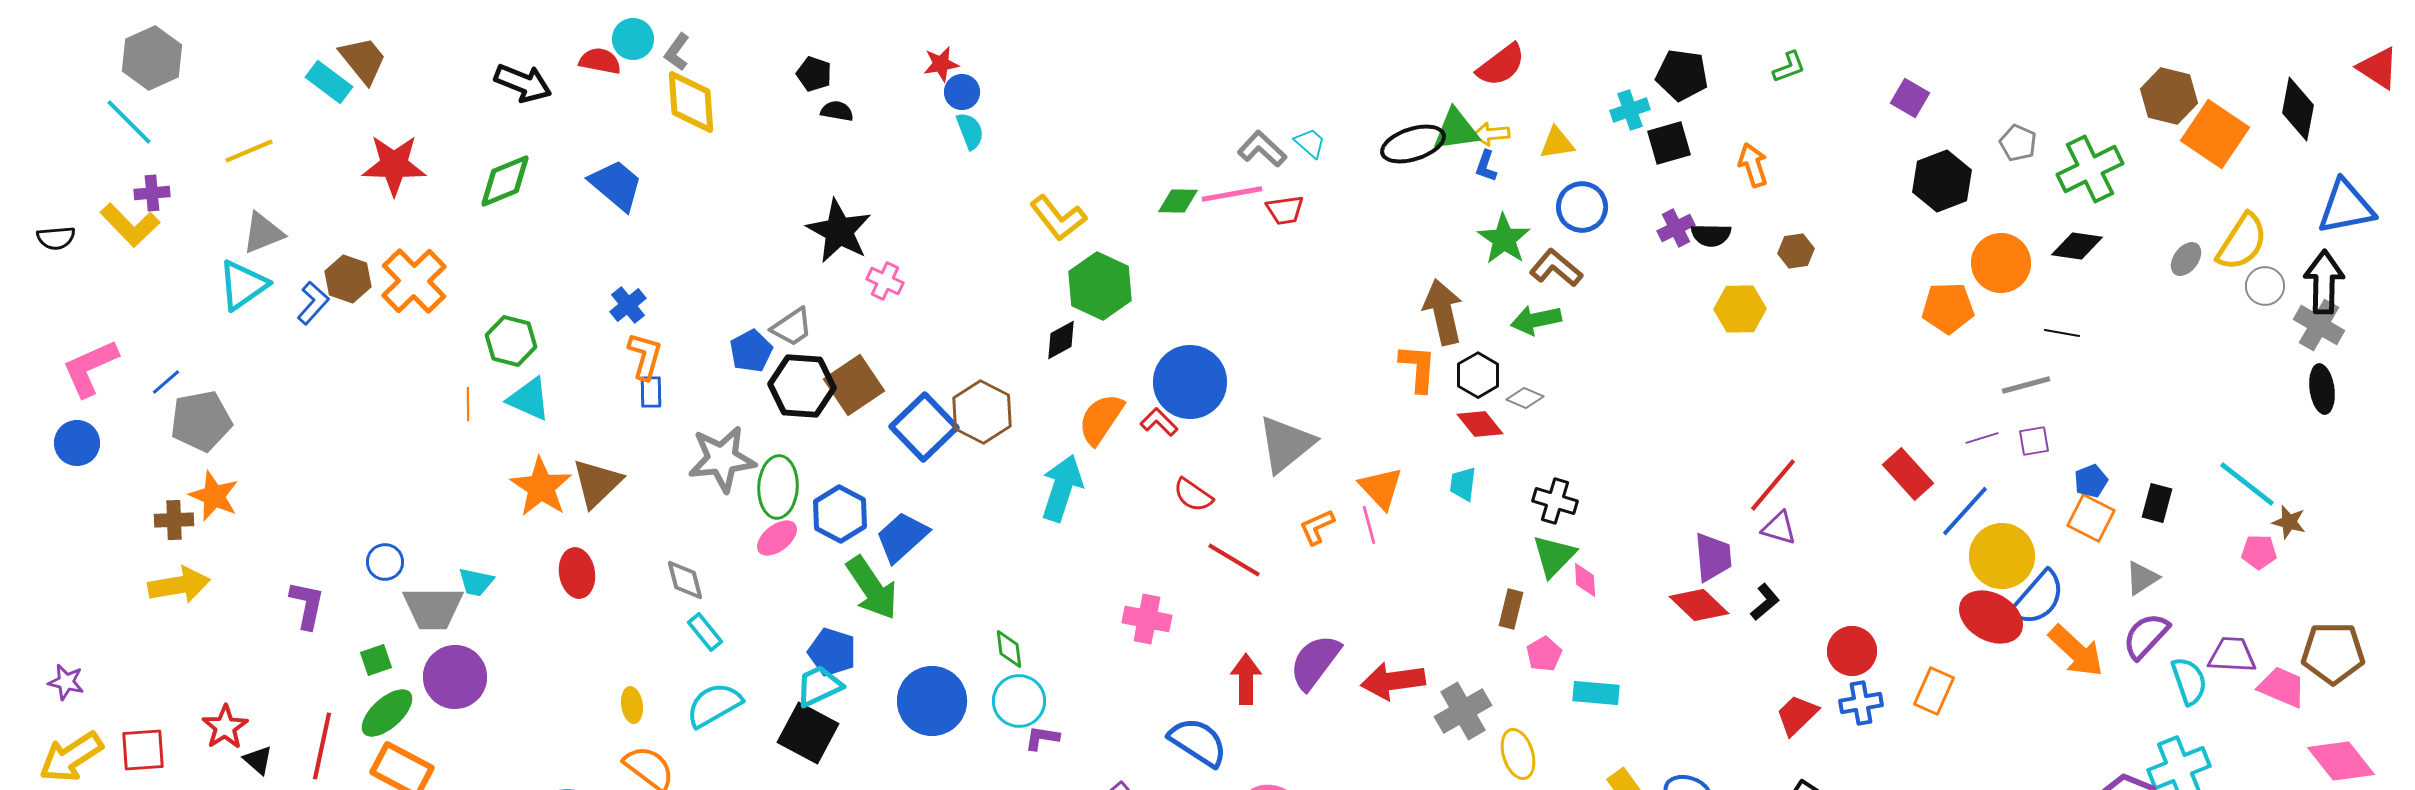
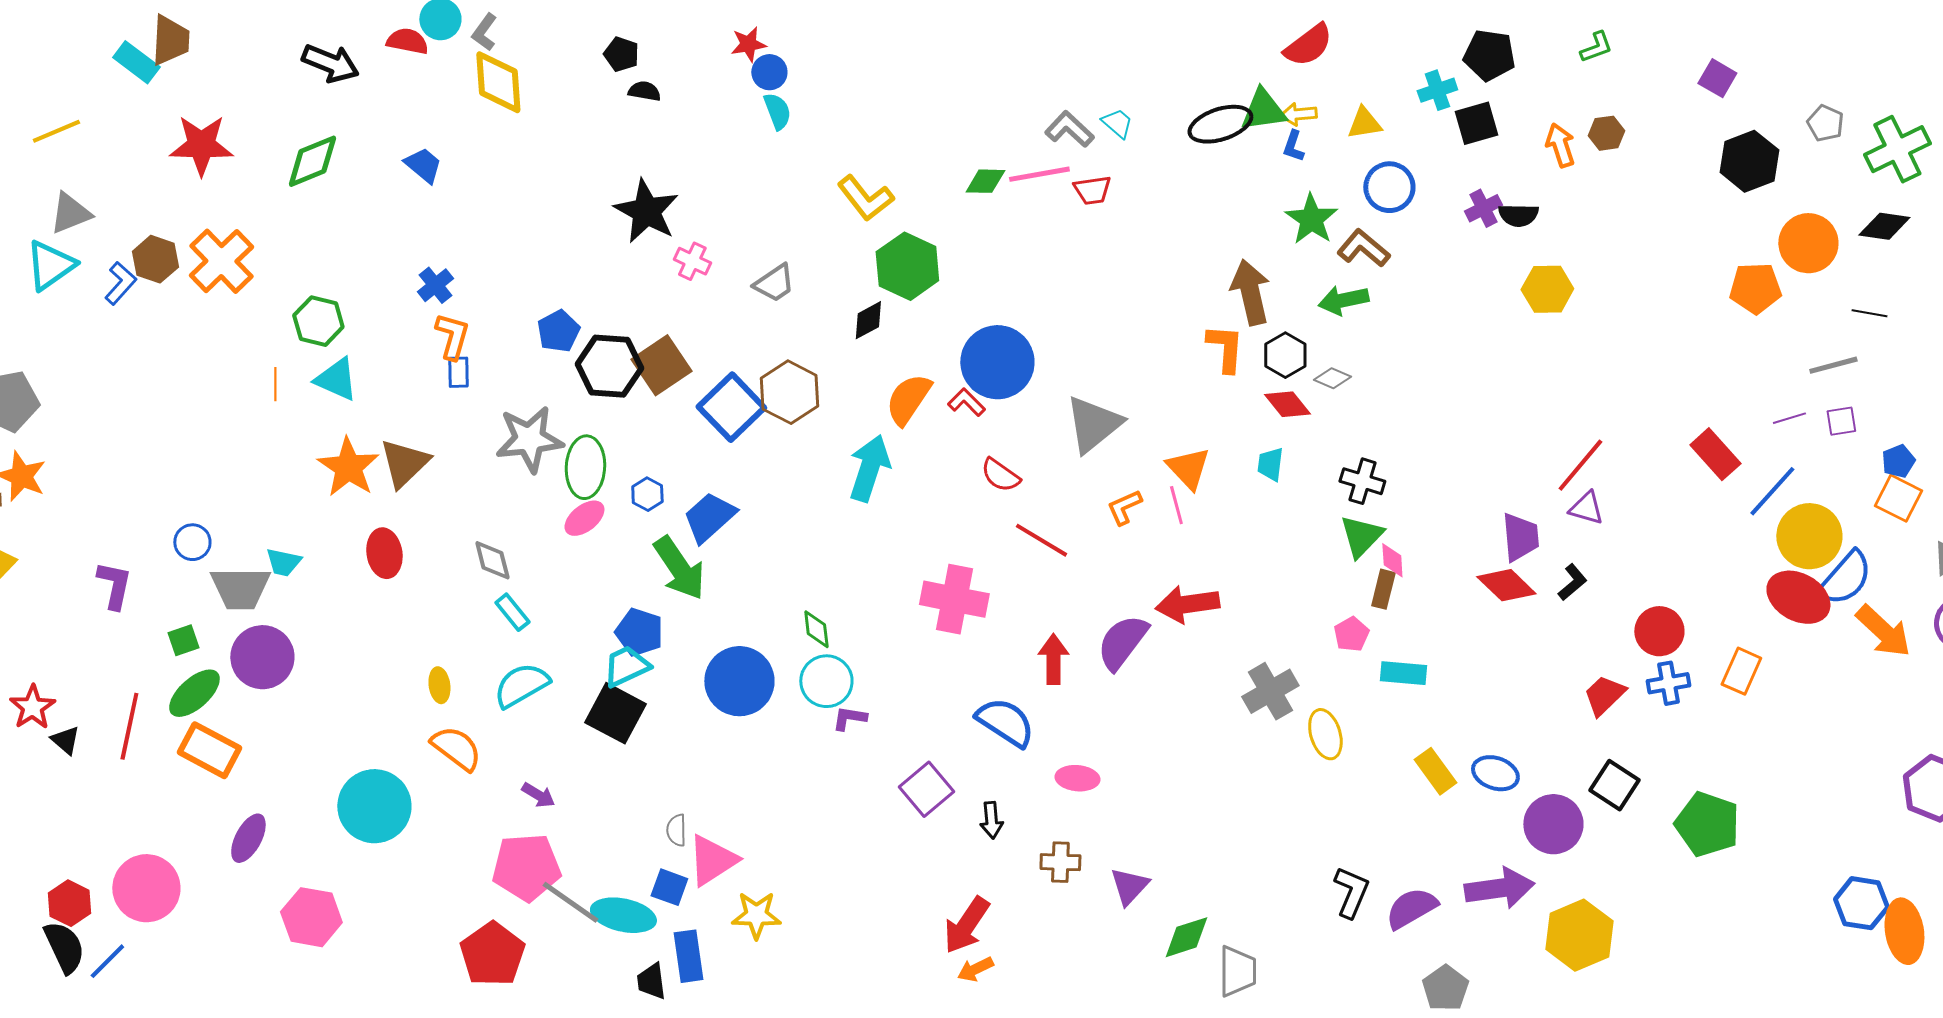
brown trapezoid: (363, 60) -> (170, 40), turned 42
blue trapezoid: (616, 185) -> (423, 165), size x0.7
brown hexagon: (1796, 251) -> (1606, 133), moved
gray trapezoid: (792, 327) -> (774, 283), moved
blue hexagon: (840, 514) -> (647, 494), size x0.6
brown rectangle: (1511, 609) -> (1383, 589), moved
pink cross: (1147, 619) -> (954, 599), size x1.4
red arrow: (1393, 681) -> (1187, 604), moved

